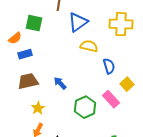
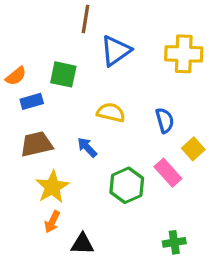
green square: (34, 23) -> (63, 74), moved
yellow semicircle: (89, 46) -> (111, 112), moved
yellow star: (38, 108) -> (52, 187), size x1.5

